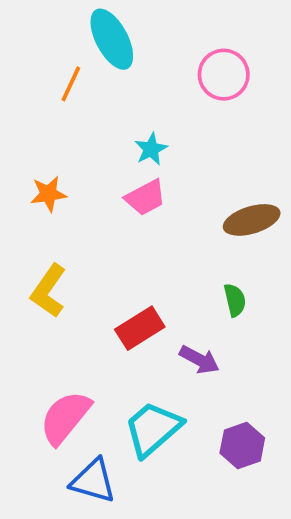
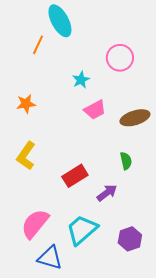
pink circle: (224, 75) -> (120, 58), moved
pink trapezoid: (145, 198) -> (95, 110), moved
purple arrow: (199, 360) -> (107, 193), turned -65

